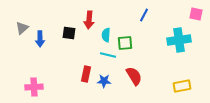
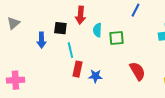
blue arrow: (40, 39) -> (41, 40), moved
cyan line: (108, 55) -> (70, 50), moved, turned 63
red semicircle: (134, 76) -> (137, 71), moved
pink cross: (34, 87) -> (15, 80), moved

